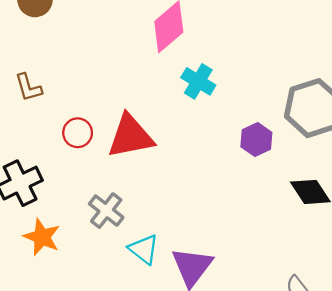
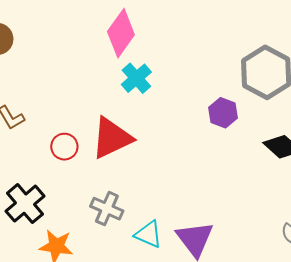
cyan cross: (198, 81) -> (136, 78), moved, turned 32

